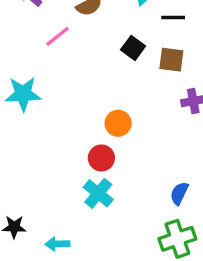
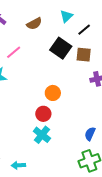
black line: (173, 18) -> (84, 30), turned -40
pink line: (58, 36) -> (14, 52), moved
black square: (133, 48) -> (61, 48), size x1.5

